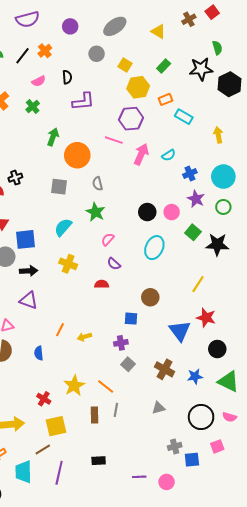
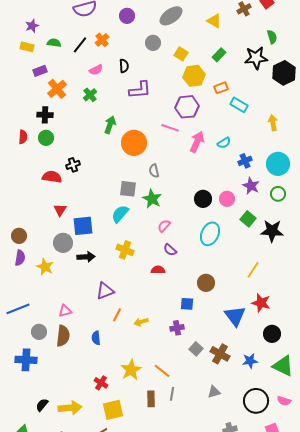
gray square: (59, 187) -> (128, 189), moved
purple triangle: (29, 300) -> (105, 291), moved, turned -42
gray square: (128, 364) -> (196, 349), moved

